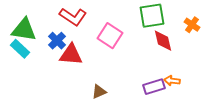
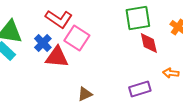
pink square: (110, 36) -> (77, 38), moved
orange arrow: (172, 81) -> (171, 73), moved

